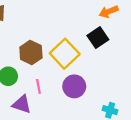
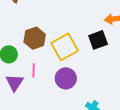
purple triangle: (22, 104) -> (15, 83), turned 30

